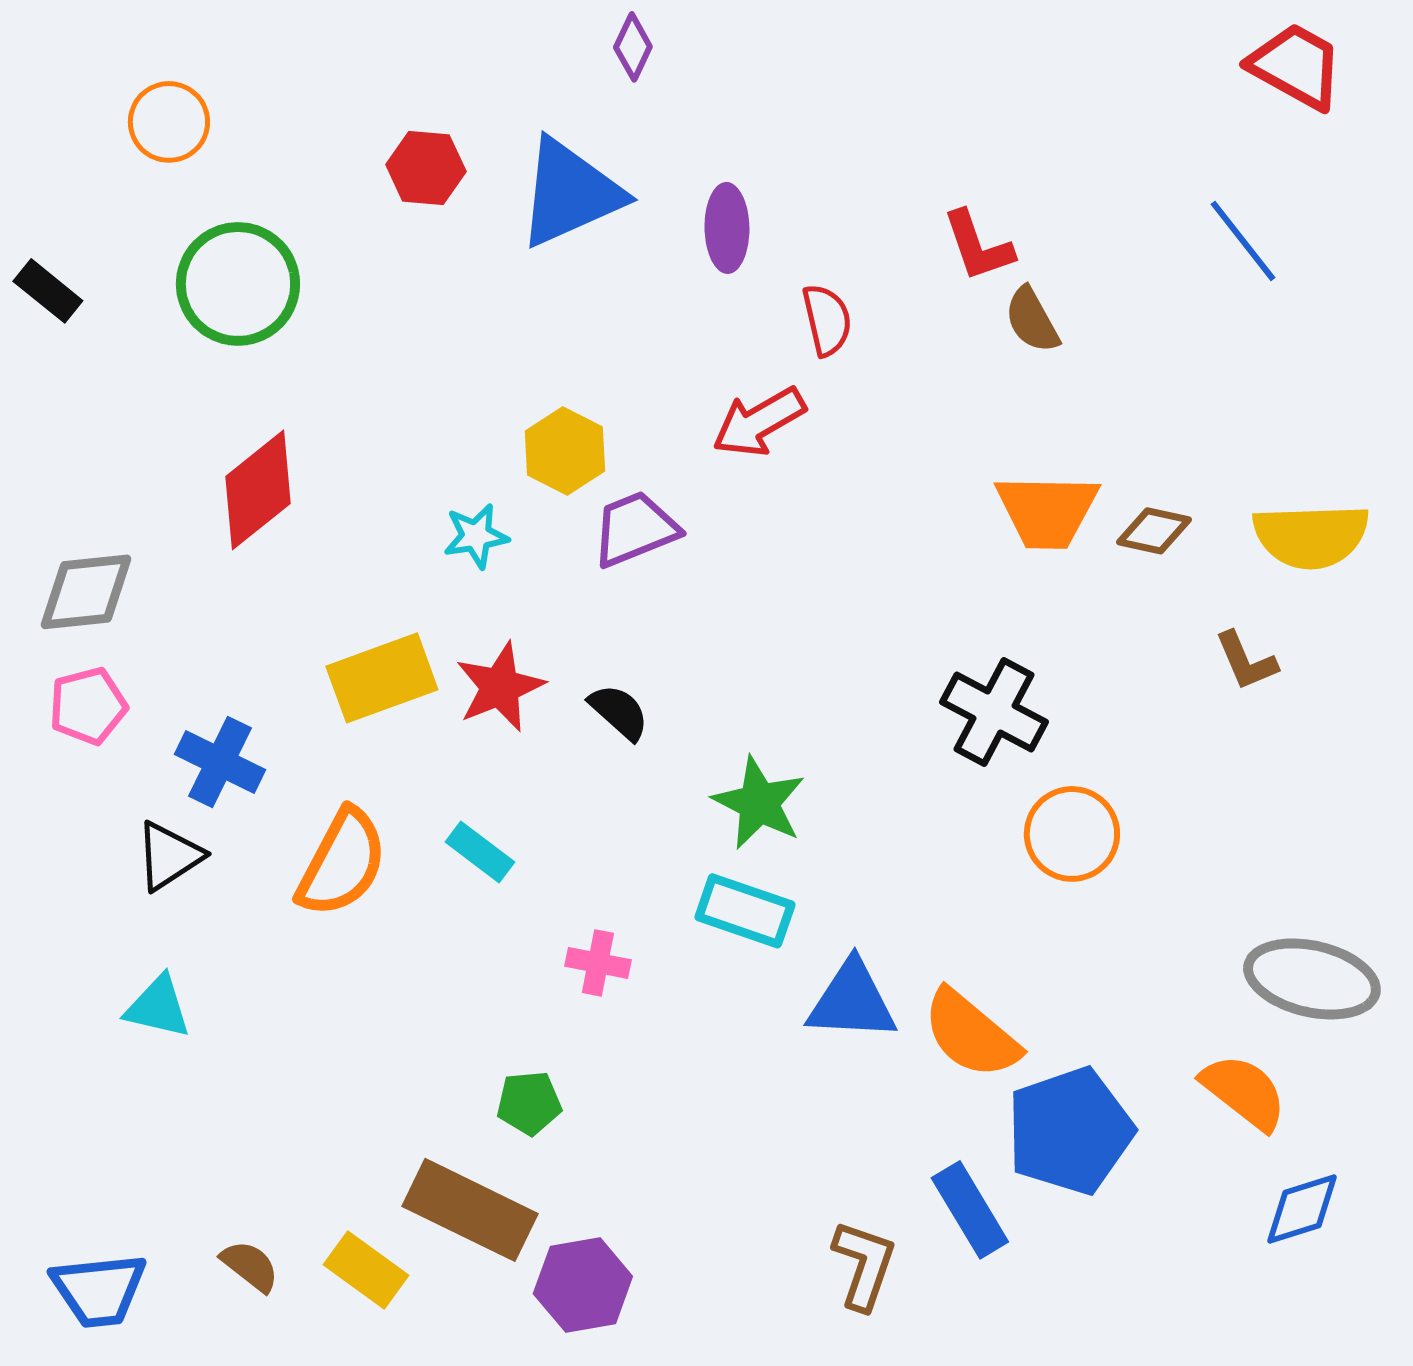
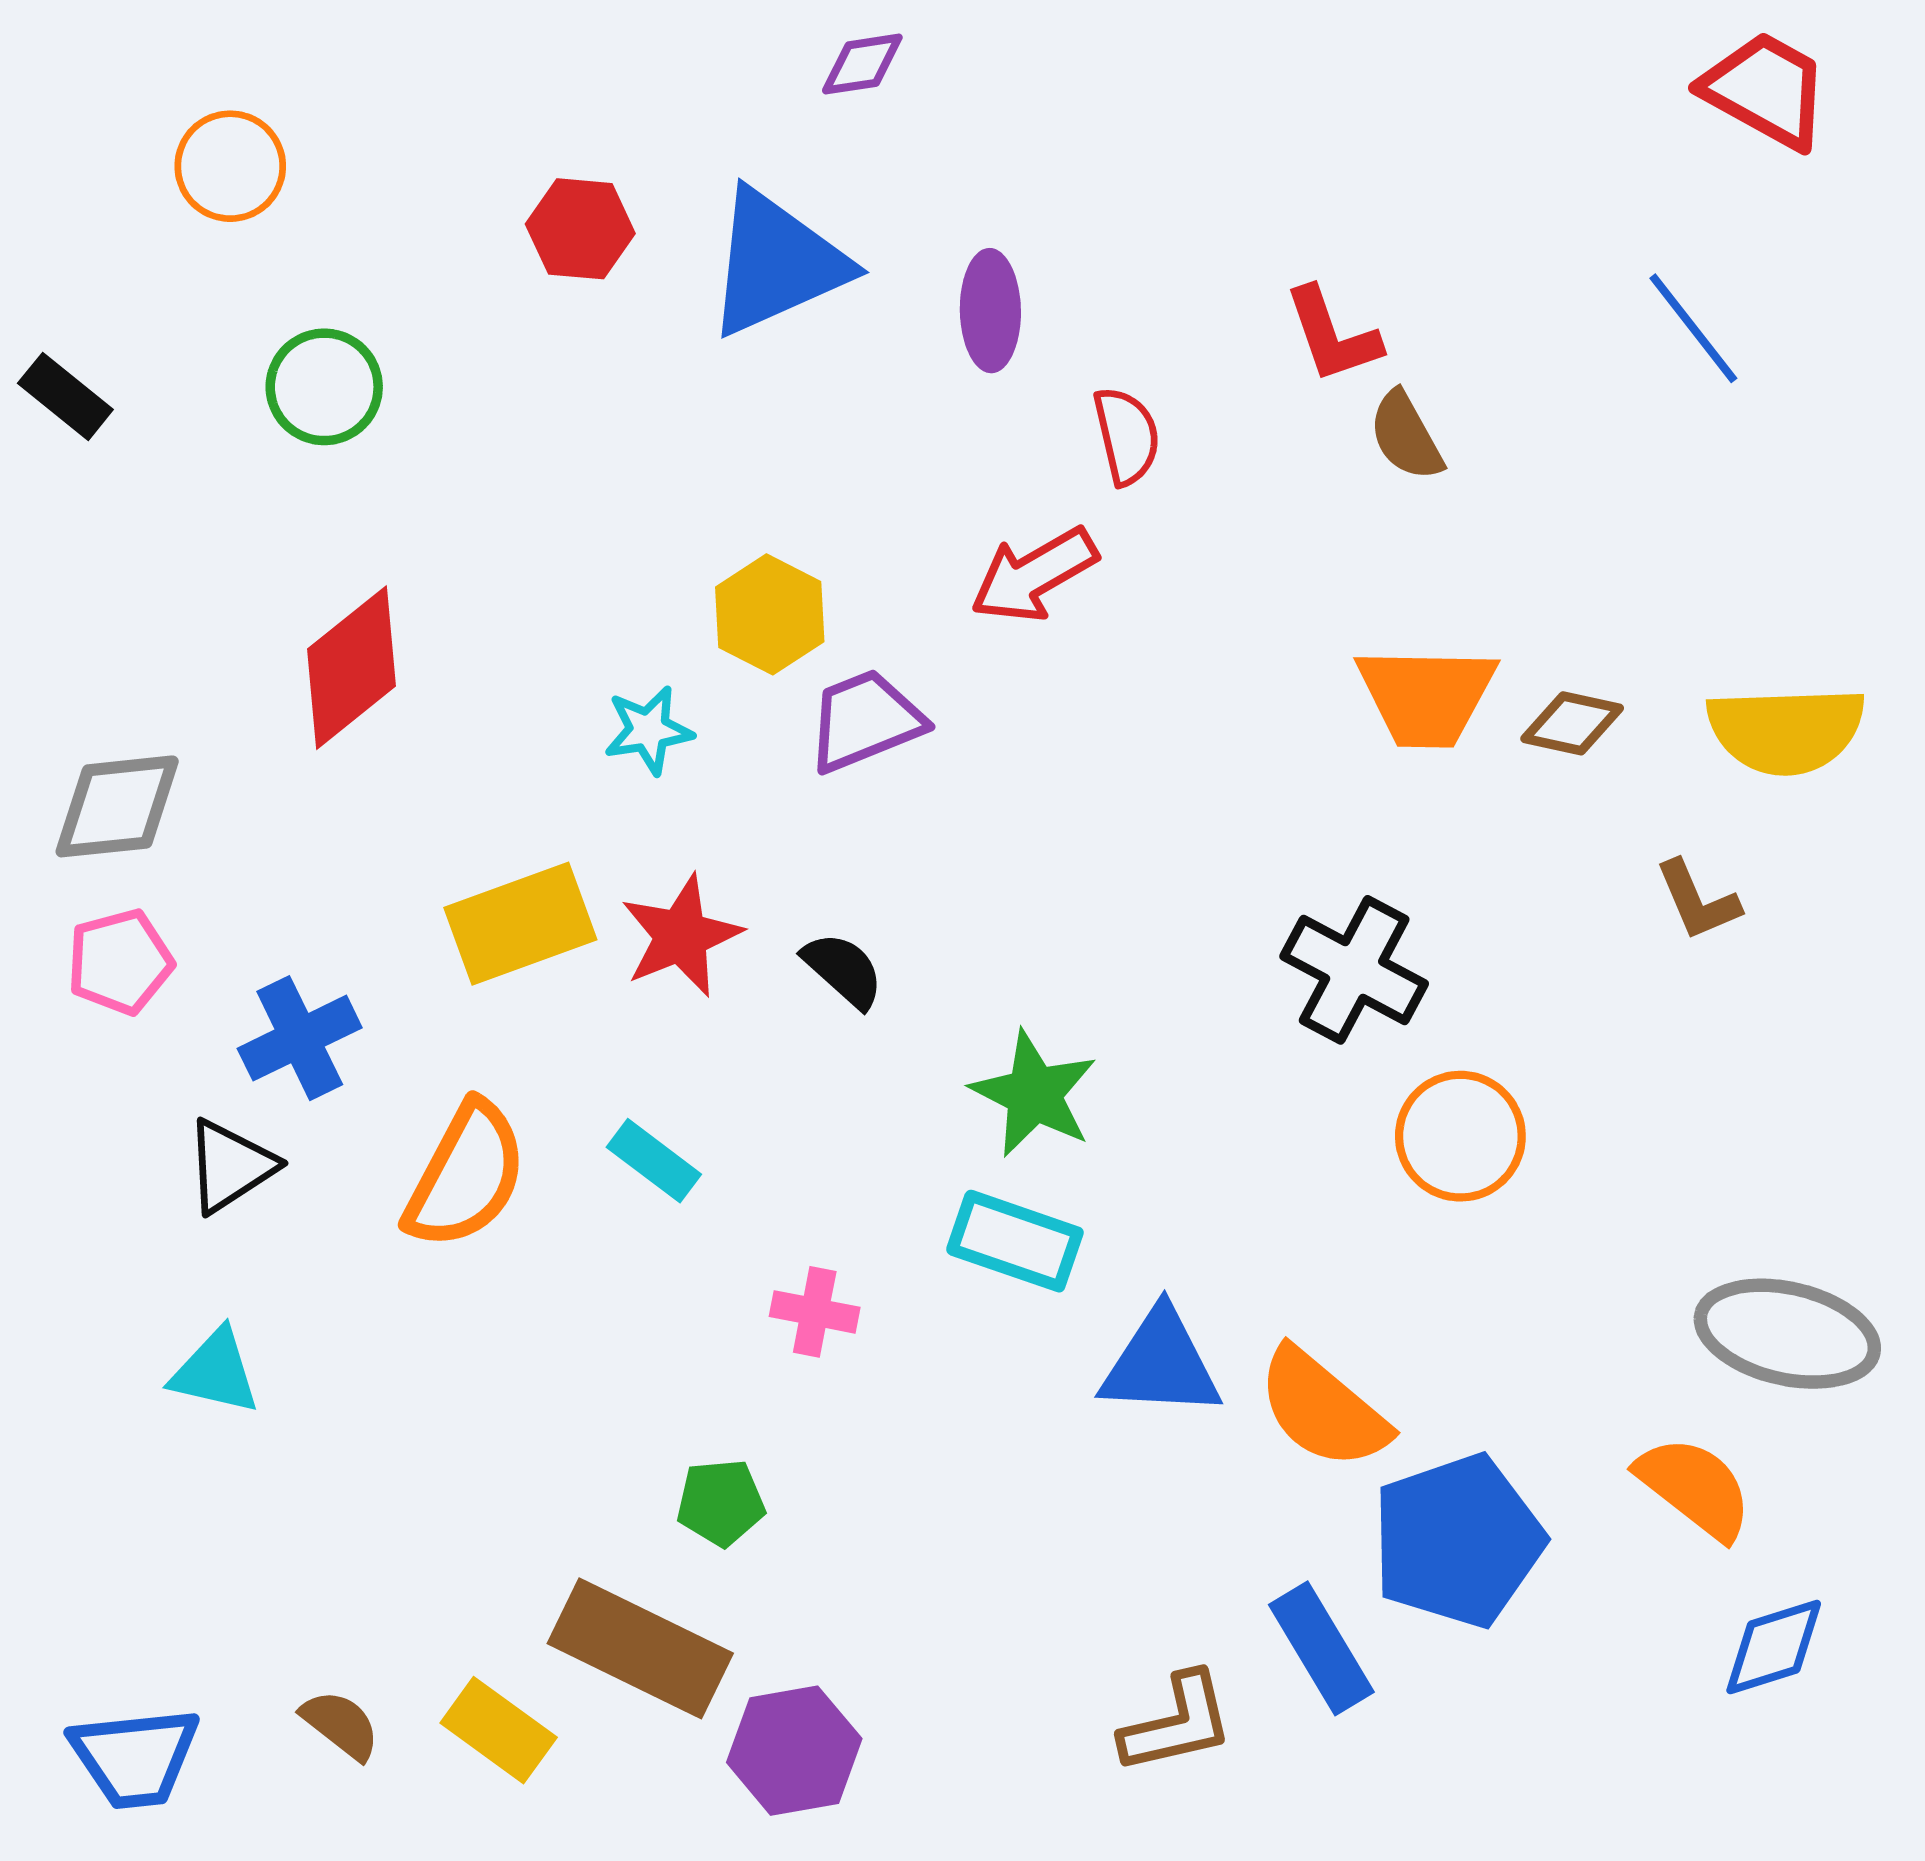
purple diamond: (633, 47) -> (862, 64), turned 56
green circle: (238, 284) -> (324, 387), size x0.7
blue cross: (220, 762) -> (300, 1038), turned 38
brown L-shape: (864, 1265) -> (1177, 1723), turned 58

